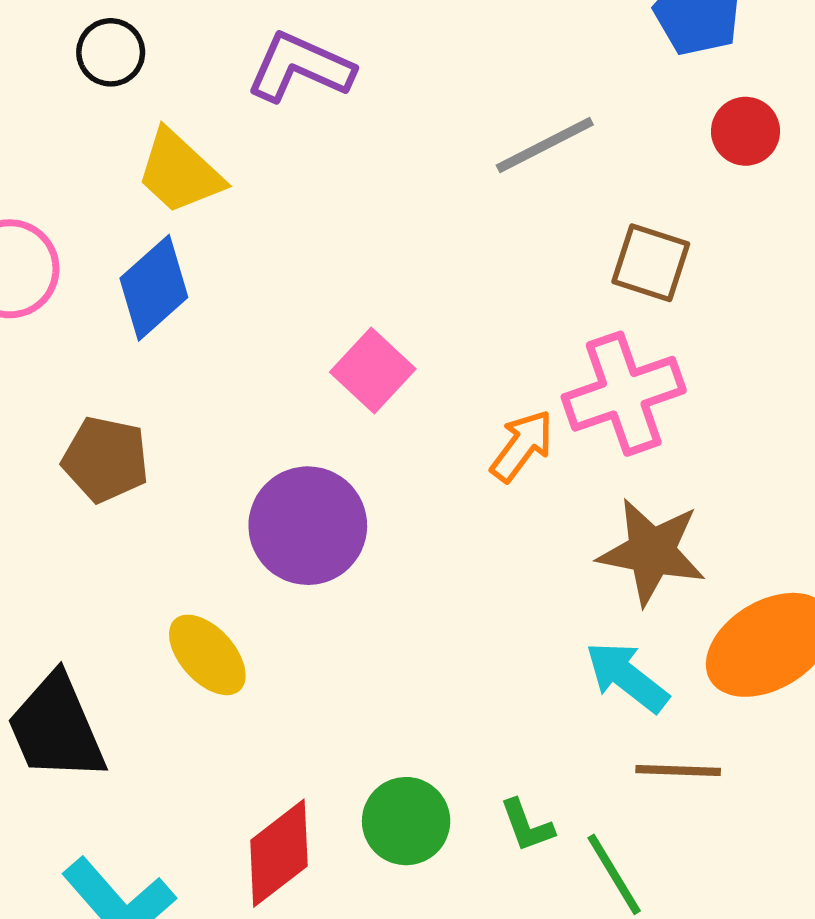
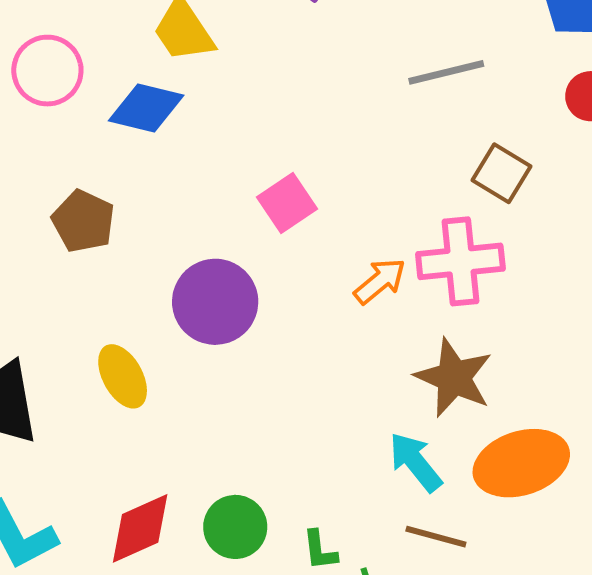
blue diamond: (154, 288) -> (146, 108), turned 42

